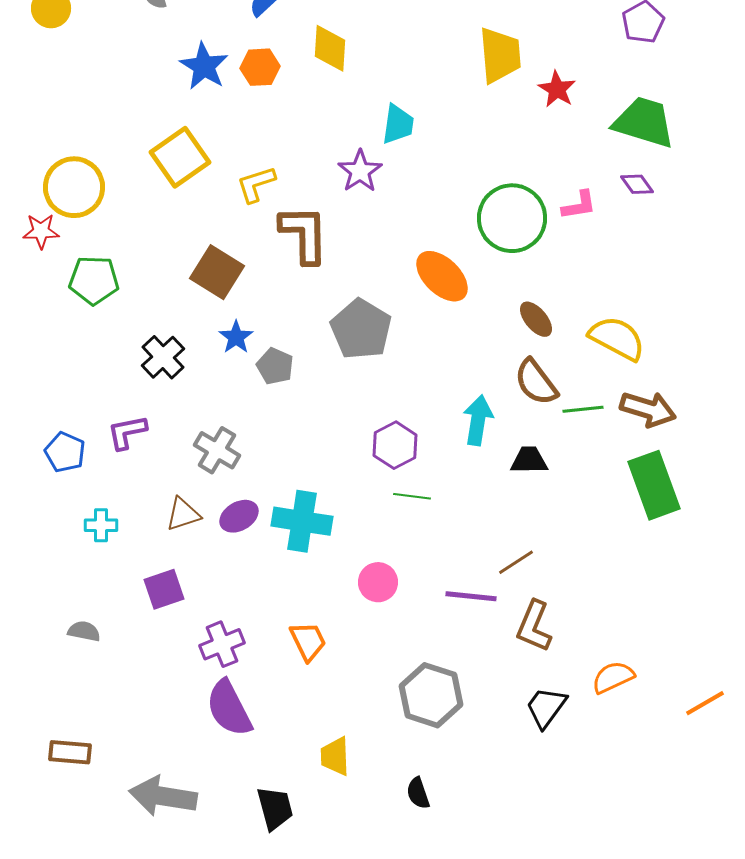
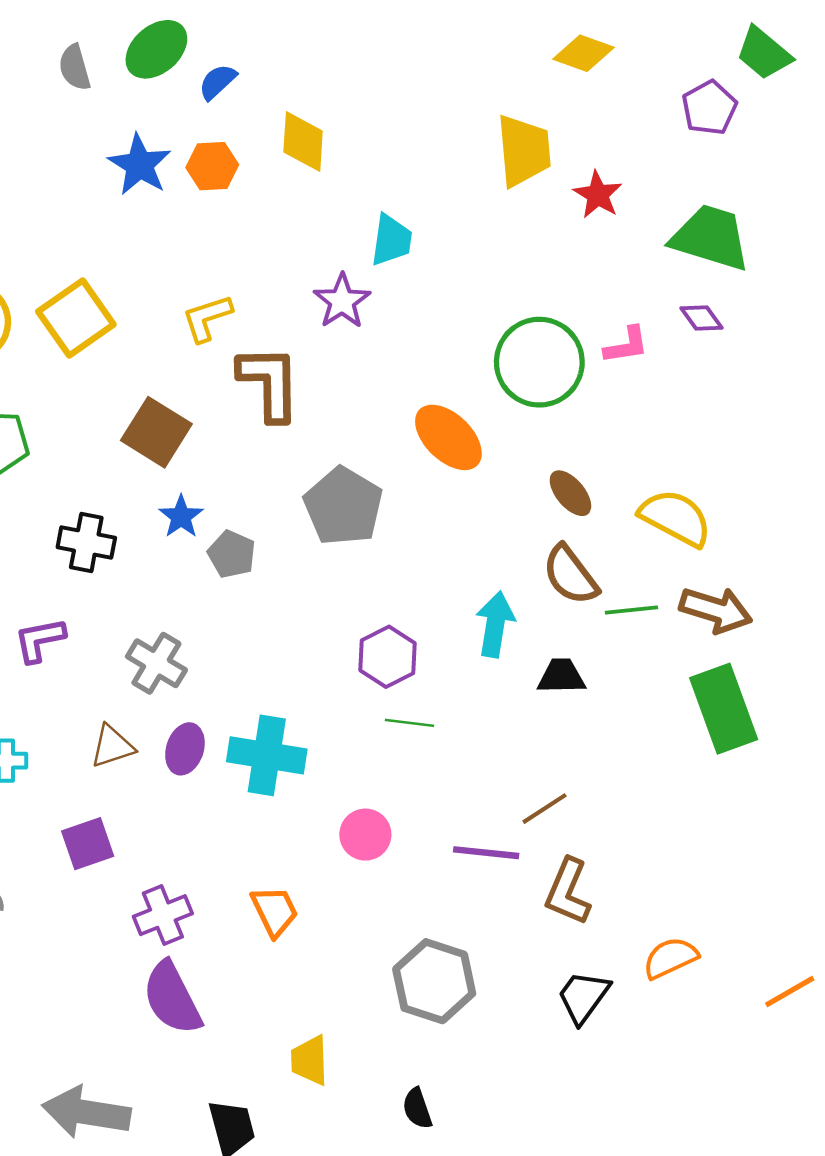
yellow square: (180, 157) -> (76, 318), moved
black cross: (163, 357) -> (86, 543), turned -36
purple ellipse: (239, 516) -> (185, 749), turned -42

